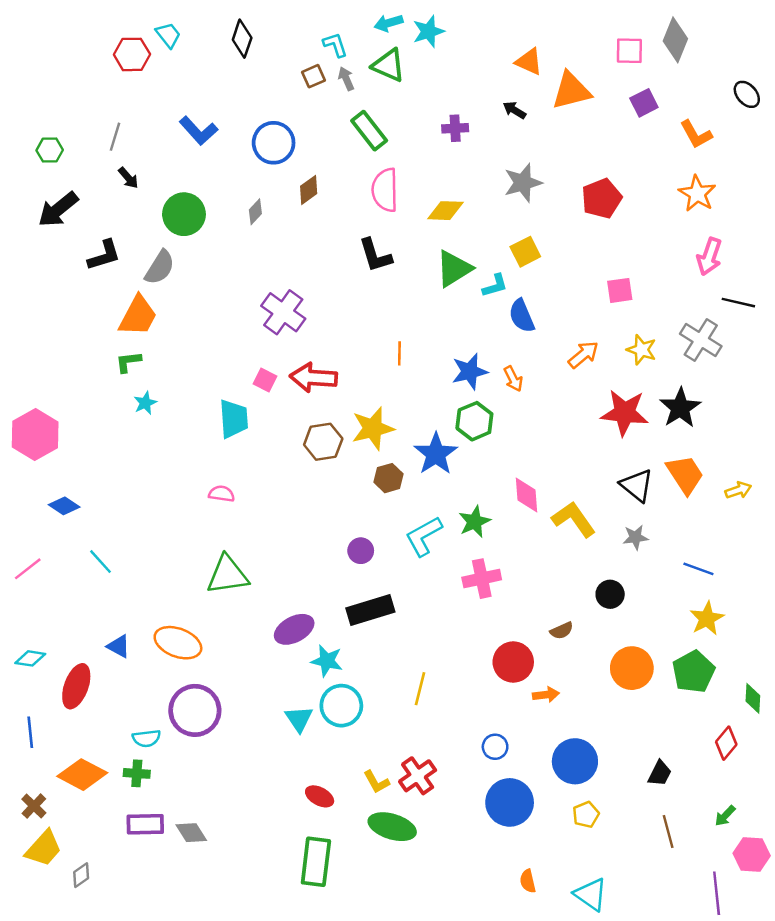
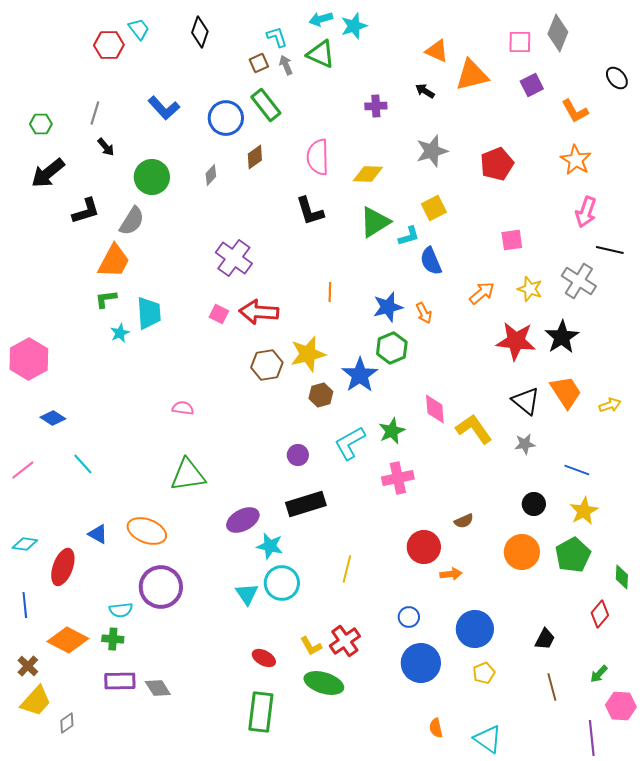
green rectangle: (369, 131) -> (266, 105), moved
cyan trapezoid: (234, 419) -> (149, 313), moved
black circle: (610, 594) -> (534, 504), moved

